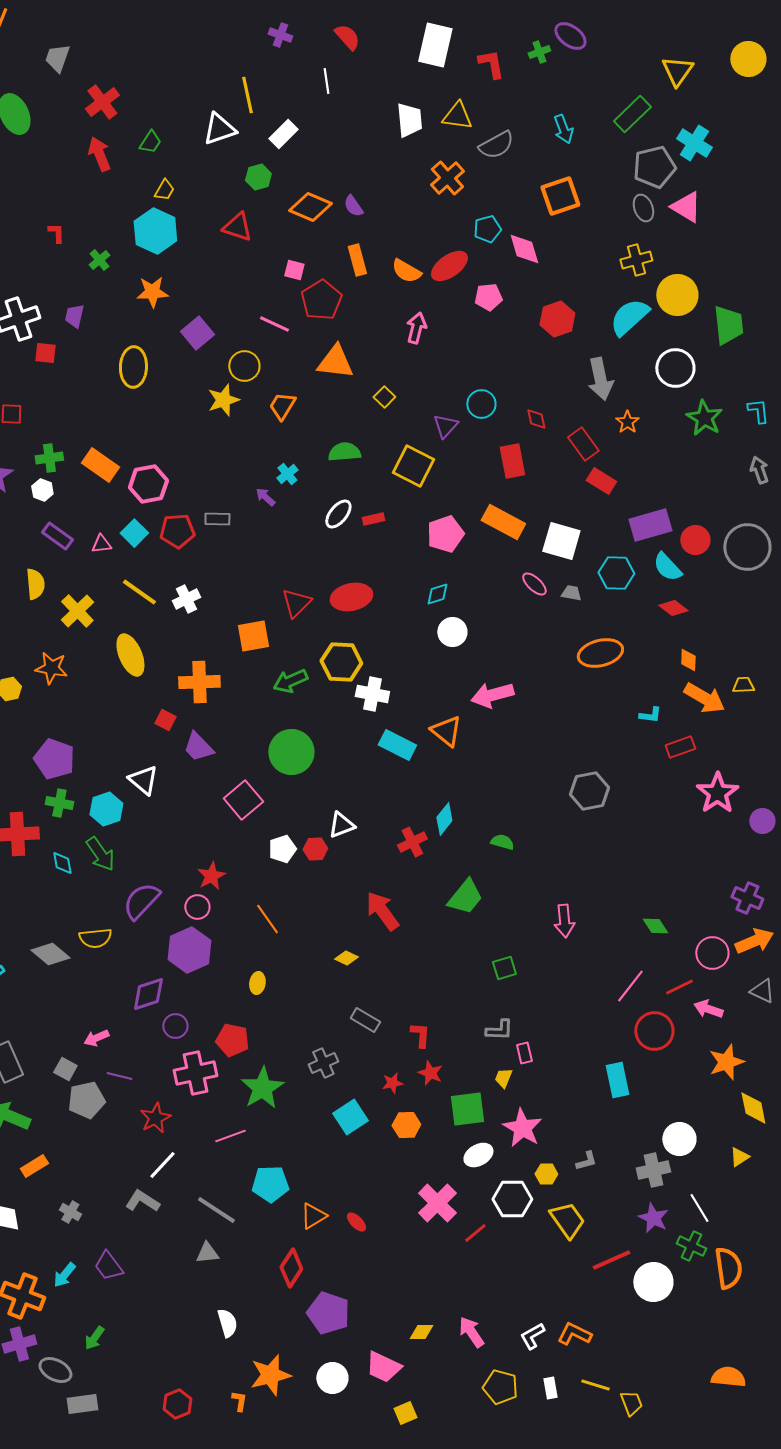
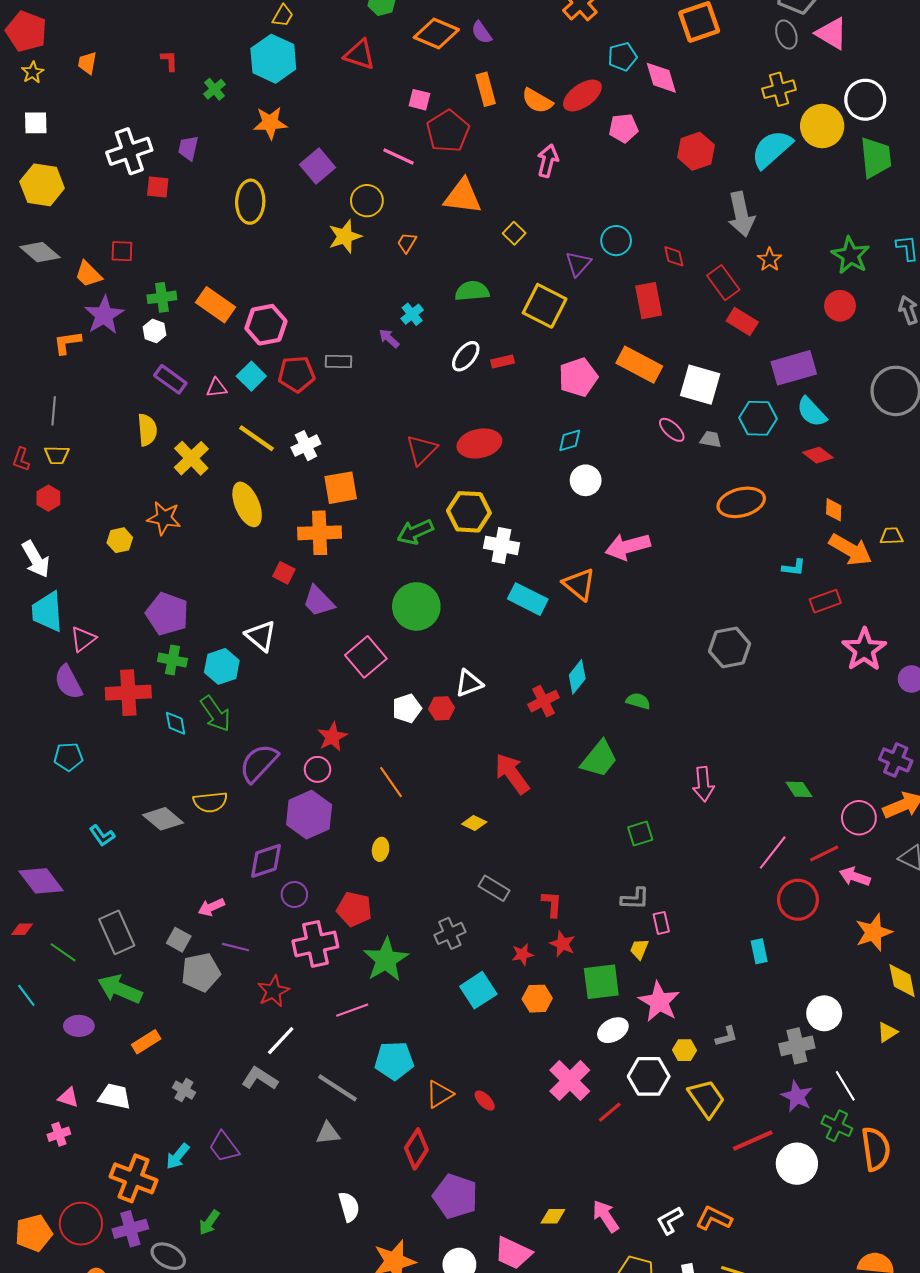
white circle: (675, 368) -> (865, 100), moved
orange trapezoid: (282, 406) -> (407, 243), size x0.7
red circle: (695, 540) -> (840, 306), moved
orange square: (253, 636) -> (341, 488), moved
cyan rectangle: (617, 1080) -> (759, 951), size x0.7

